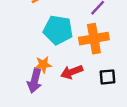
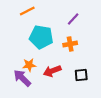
orange cross: (94, 39) -> (70, 44), size x0.6
purple arrow: (35, 81) -> (22, 78), turned 120

